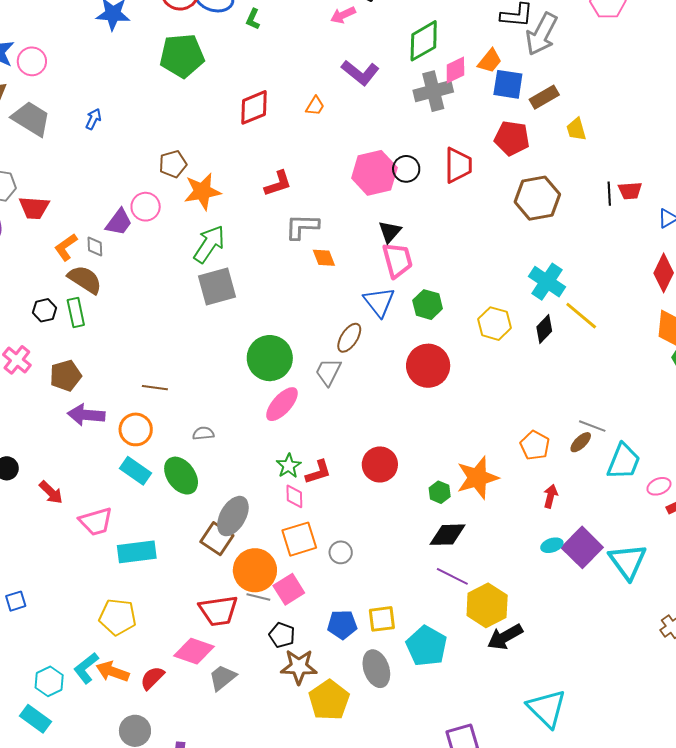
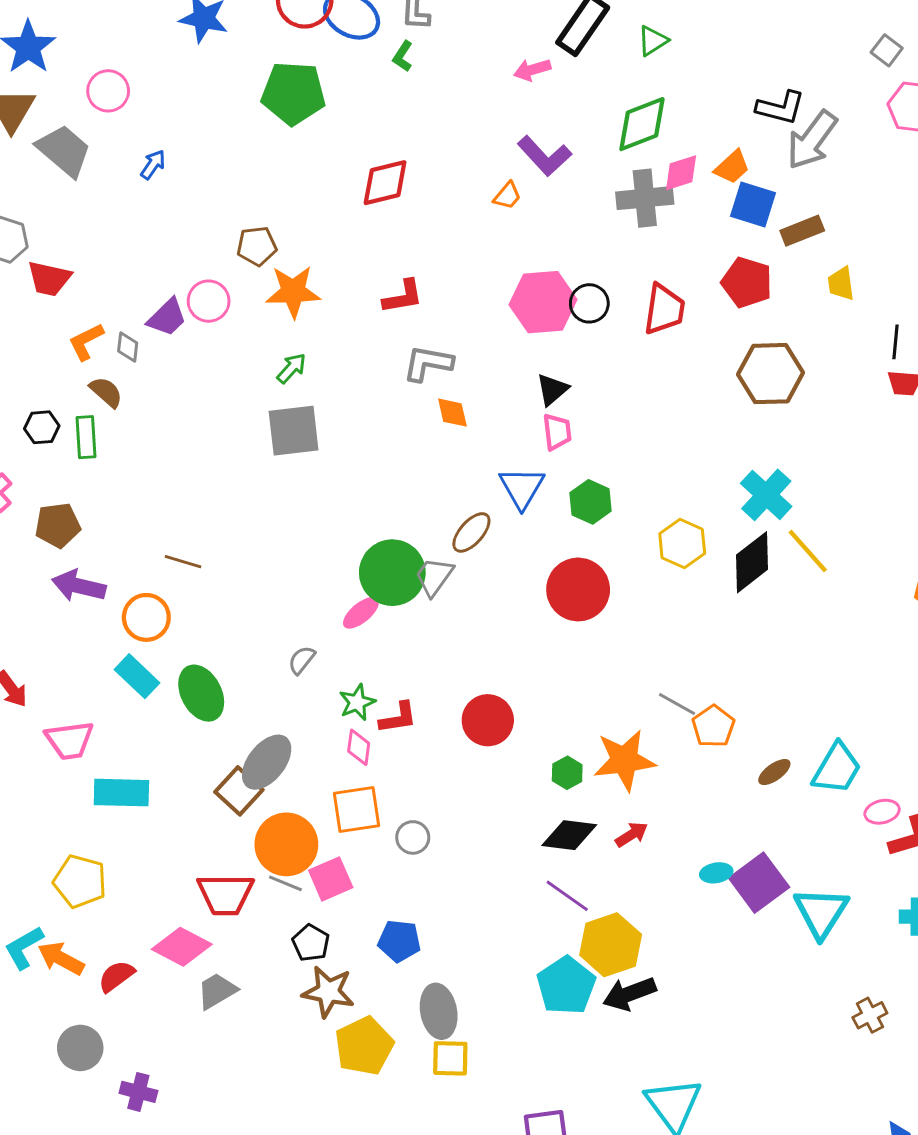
pink circle: (32, 61) -> (108, 91), moved
orange trapezoid: (315, 106) -> (507, 196), moved
black line: (609, 194) -> (895, 342), moved
green arrow: (209, 244) -> (291, 368), size x0.6
pink trapezoid: (397, 260) -> (557, 432), size x0.7
brown semicircle: (85, 279) -> (106, 392), size x0.7
black diamond: (544, 329) -> (752, 562), size x1.5
green circle: (270, 358) -> (392, 573), moved
pink ellipse: (282, 404) -> (361, 613), size x0.7
gray line: (592, 426) -> (677, 704), moved
gray semicircle: (203, 433) -> (302, 660), moved, turned -55
brown ellipse: (581, 442) -> (774, 772), moved
red arrow: (550, 496) -> (632, 834), moved, turned 35
yellow square: (382, 619) -> (450, 1058), moved
cyan pentagon: (427, 646) -> (566, 986), moved

